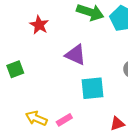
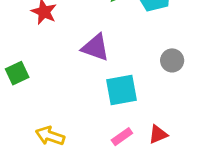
pink rectangle: (64, 120) -> (122, 137), moved

